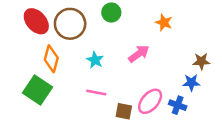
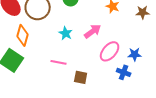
cyan star: (95, 60) -> (66, 33), moved
brown star: (201, 61) -> (143, 12), moved
pink ellipse: (150, 101) -> (110, 51), moved

